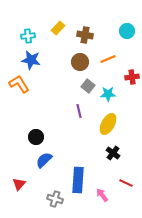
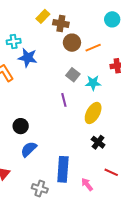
brown cross: (85, 35) -> (61, 23), moved
cyan cross: (28, 36) -> (14, 42), moved
blue star: (31, 60) -> (28, 58), moved
brown circle: (80, 62) -> (72, 43), moved

